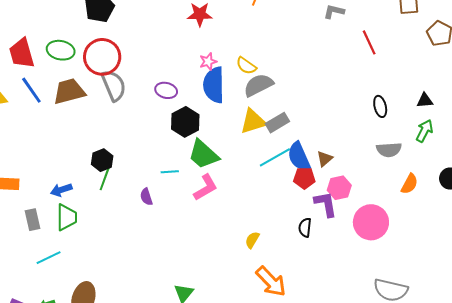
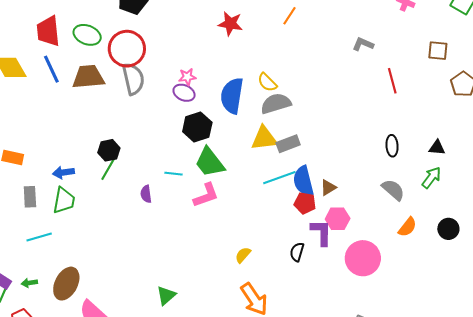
pink star: (208, 62) -> (187, 77), moved
gray semicircle: (389, 150) -> (393, 190), turned -145

